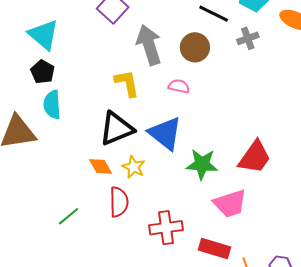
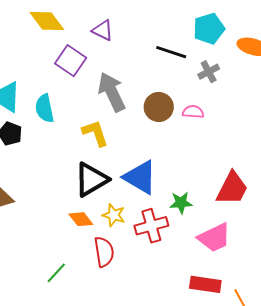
brown circle: (195, 47) -> (159, 107), moved
pink semicircle: (179, 86) -> (193, 112), moved
cyan semicircle: (52, 105) -> (45, 108), moved
green star: (202, 164) -> (181, 203), size x0.7
red cross: (166, 228) -> (151, 226), moved

